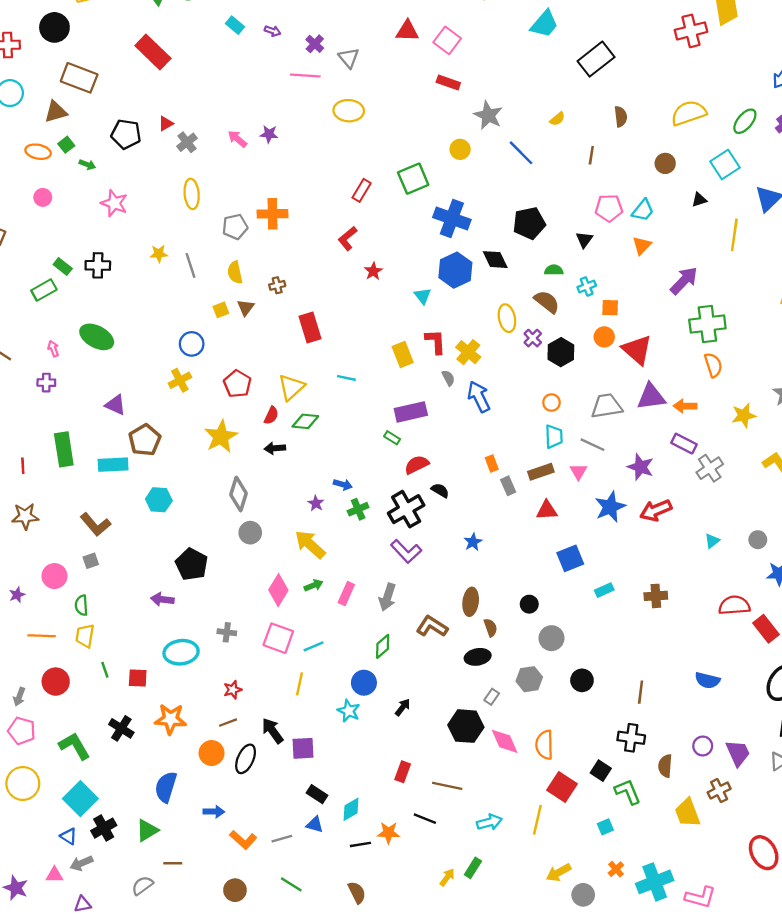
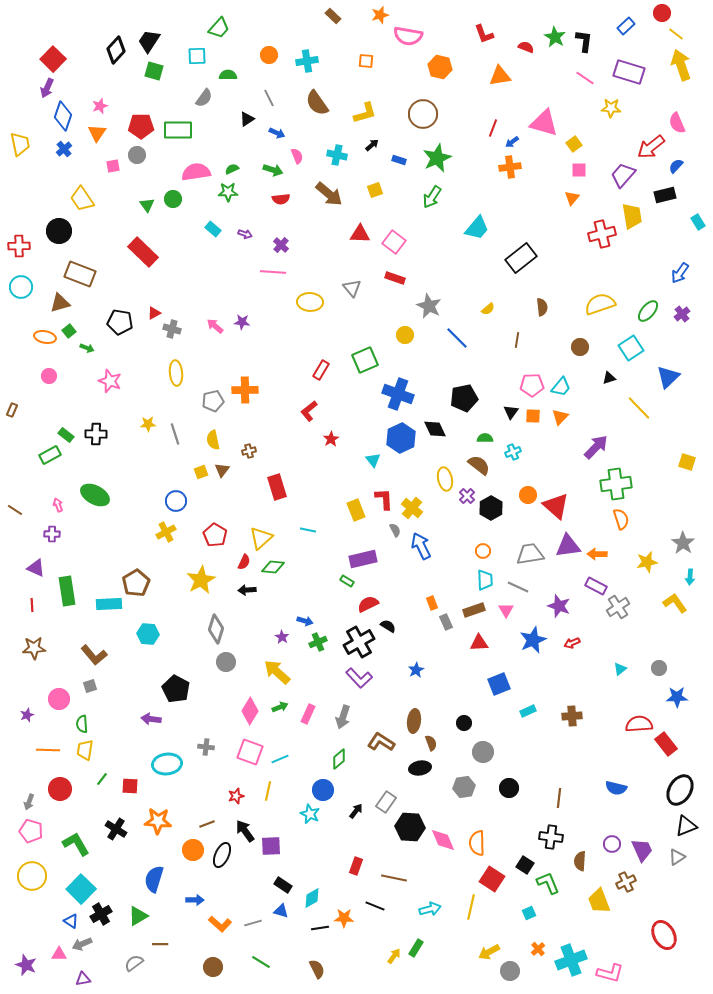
gray triangle: (349, 58) -> (352, 288), moved
gray cross: (187, 142) -> (172, 329), turned -36
yellow line: (734, 235) -> (639, 408), turned -52
orange square: (610, 308) -> (533, 416), moved
purple triangle: (115, 405) -> (36, 568), moved
red arrow: (656, 510) -> (572, 643), size x0.6
green line: (105, 670) -> (102, 779), turned 56
red star: (233, 690) -> (236, 796), moved
gray rectangle: (492, 697) -> (386, 802), moved, size x1.5

